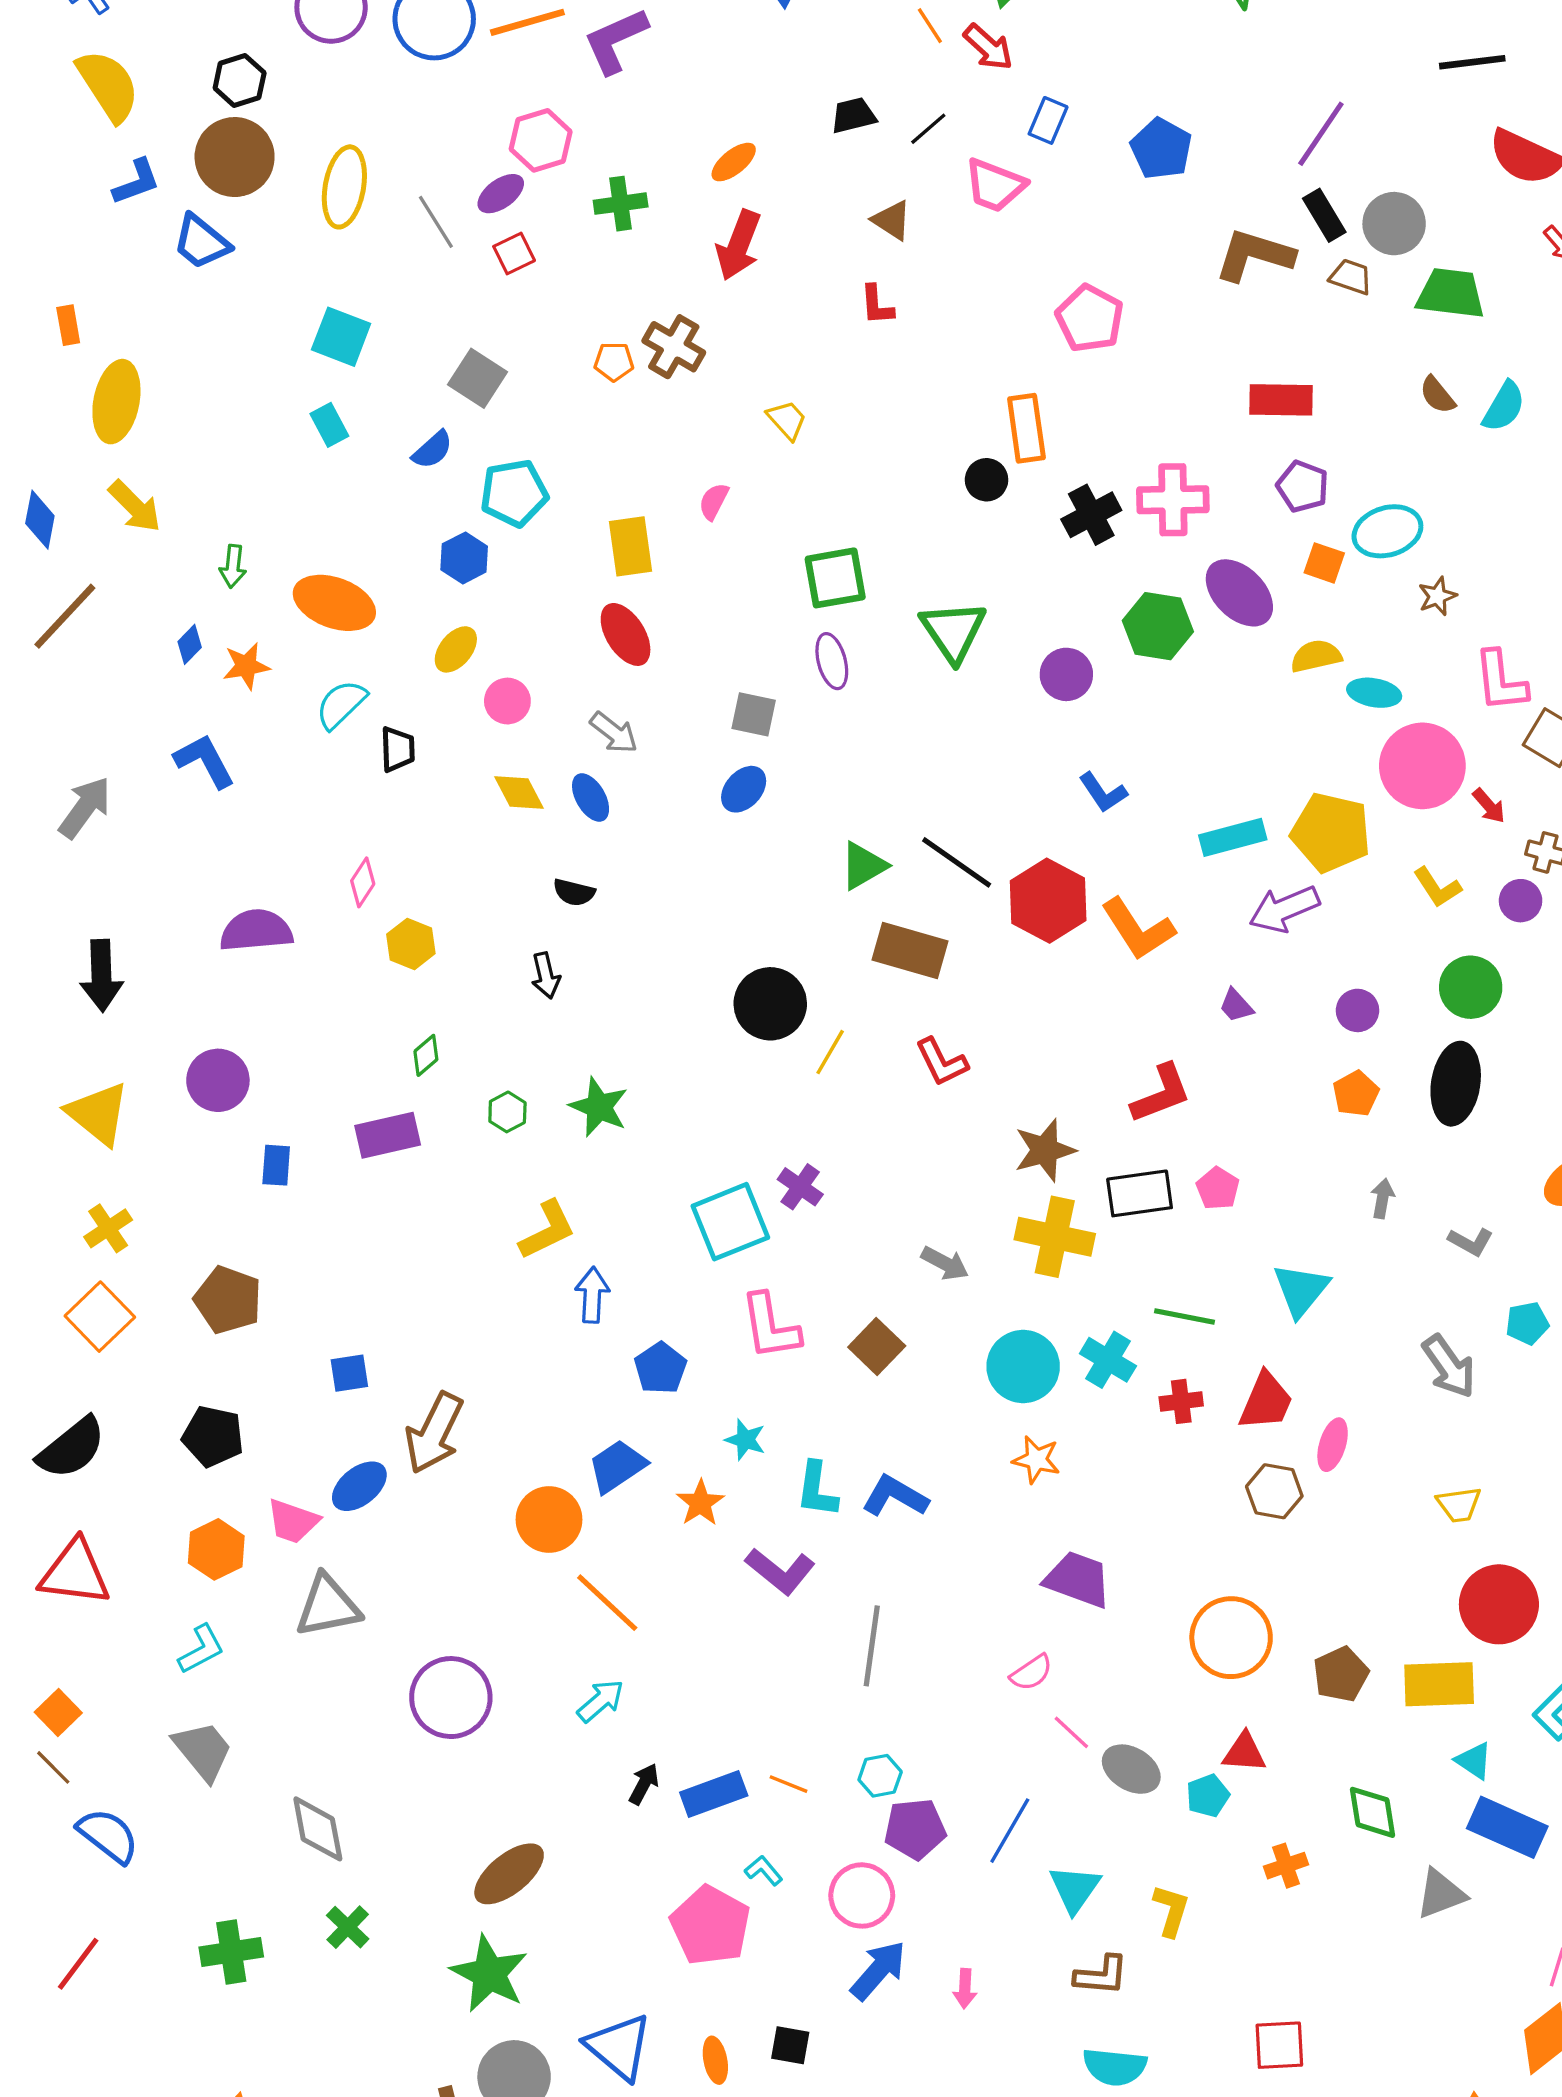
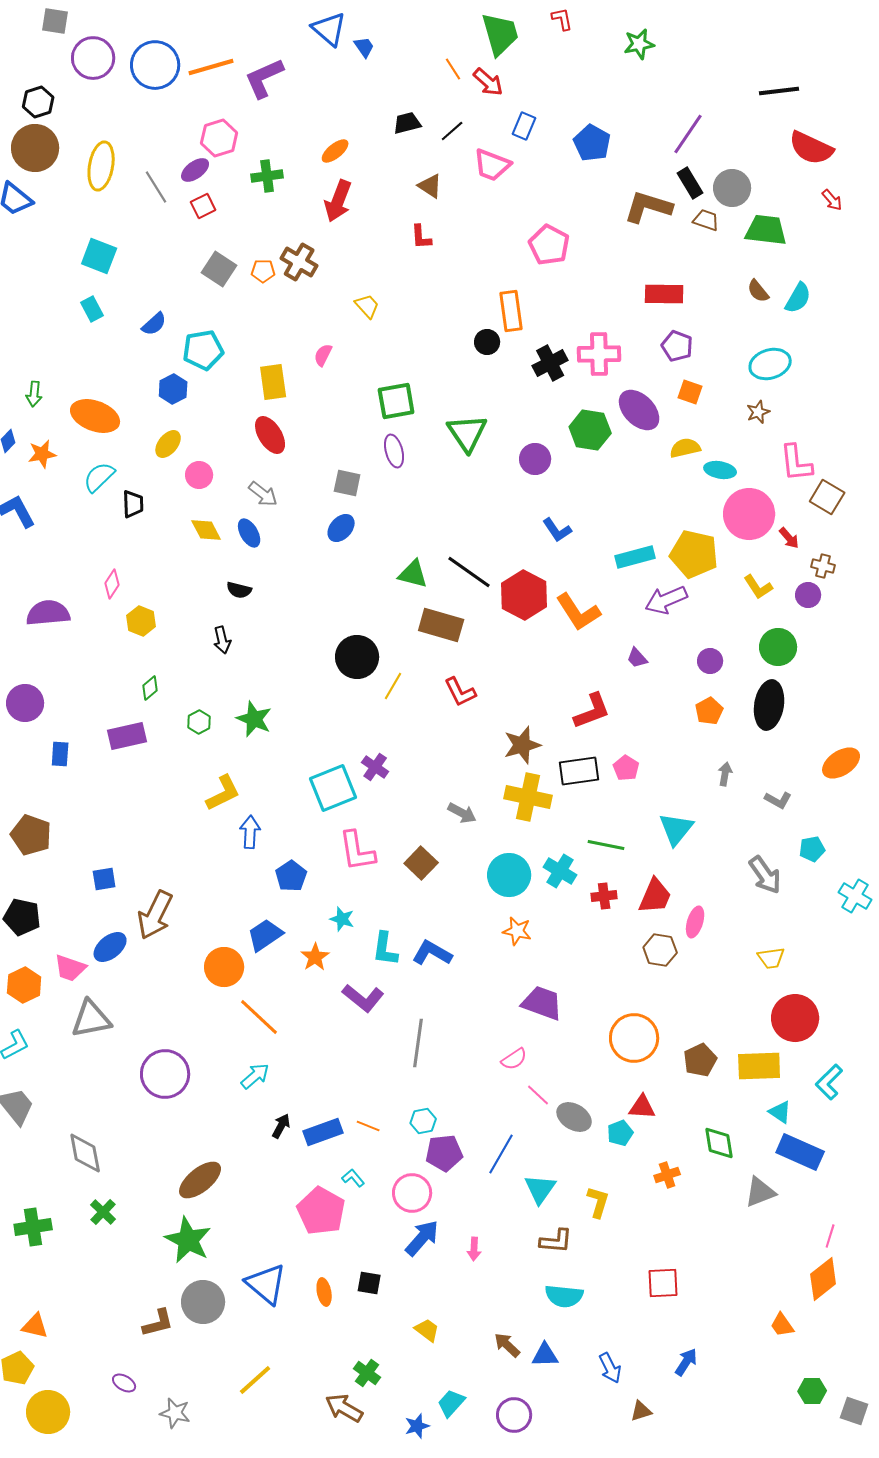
gray square: (477, 378) -> (219, 269), moved
cyan ellipse: (1387, 531) -> (770, 364), moved
green triangle: (863, 866) -> (413, 574), turned 44

